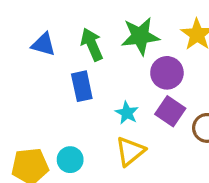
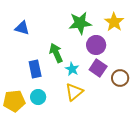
green arrow: (92, 44) -> (56, 53), moved
blue rectangle: (82, 86) -> (35, 69), moved

